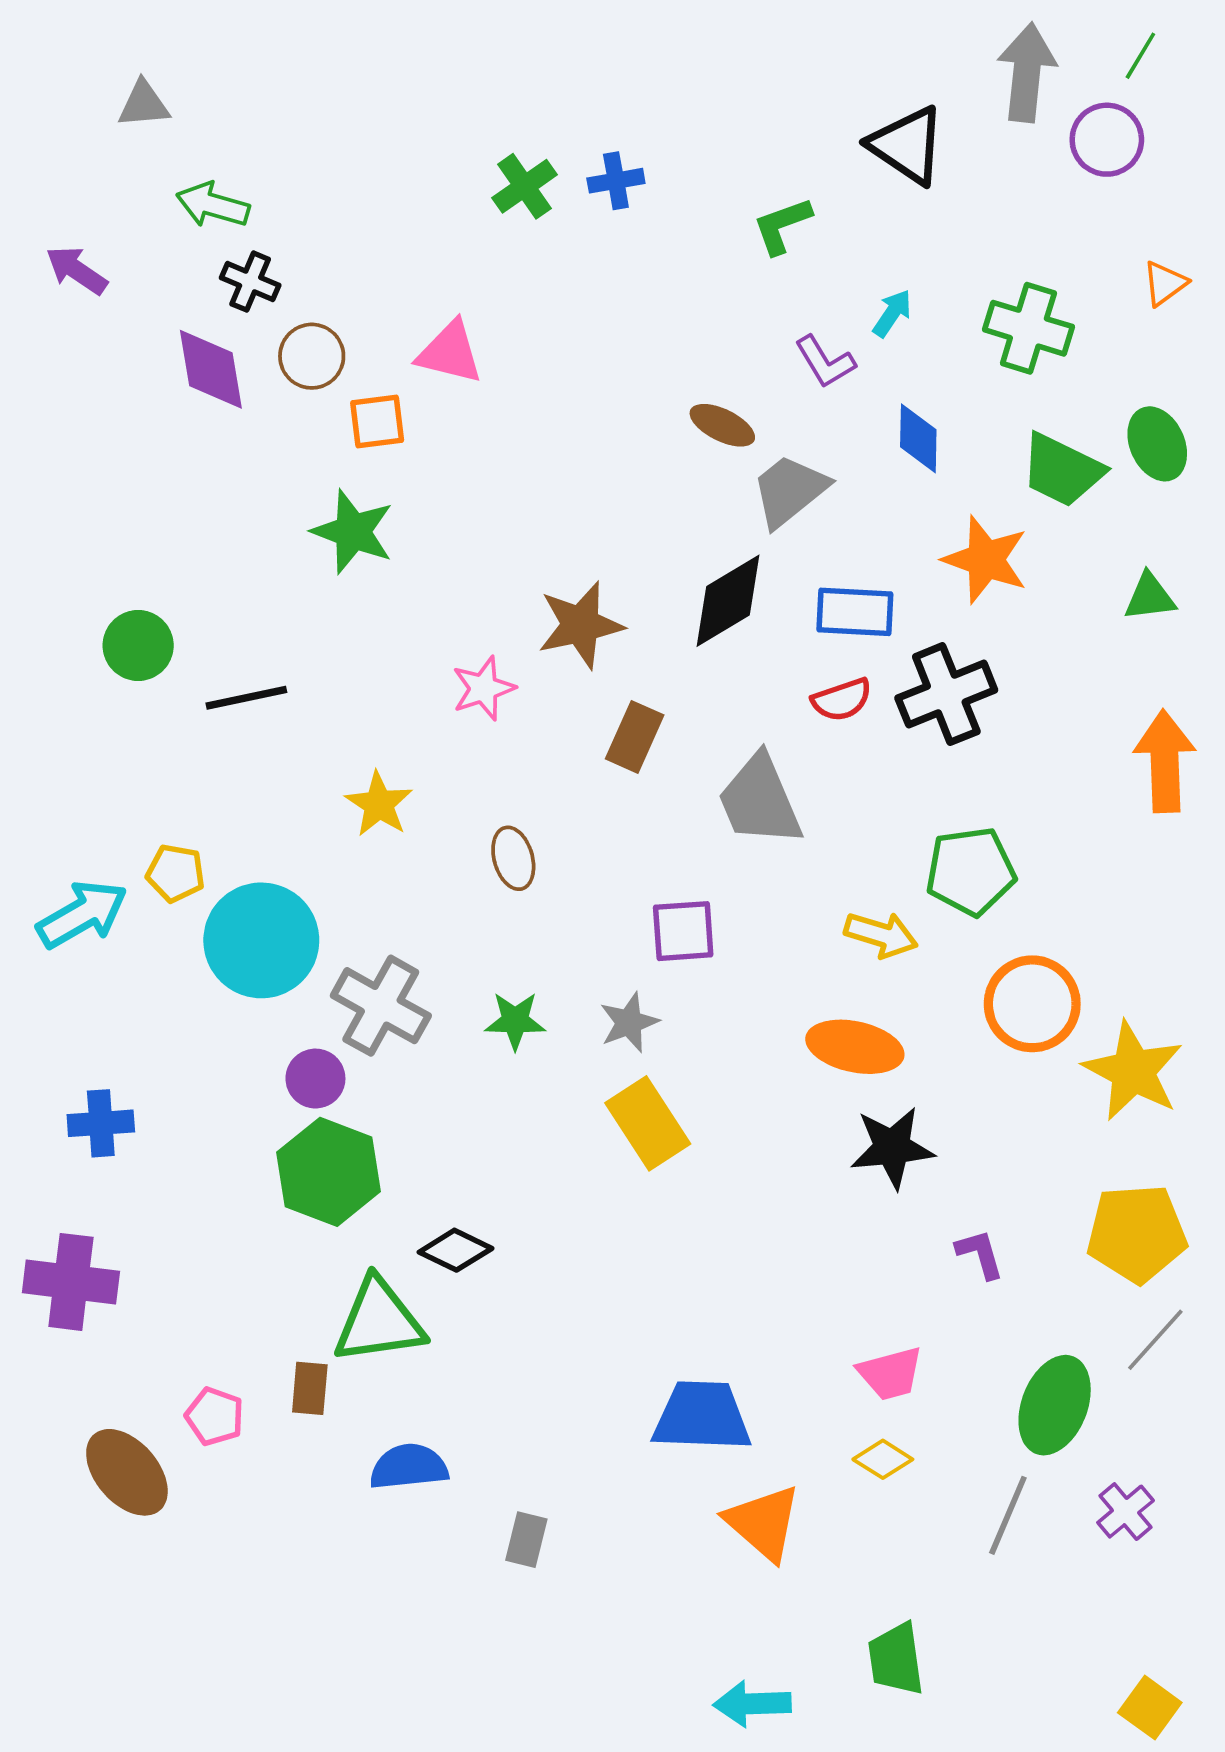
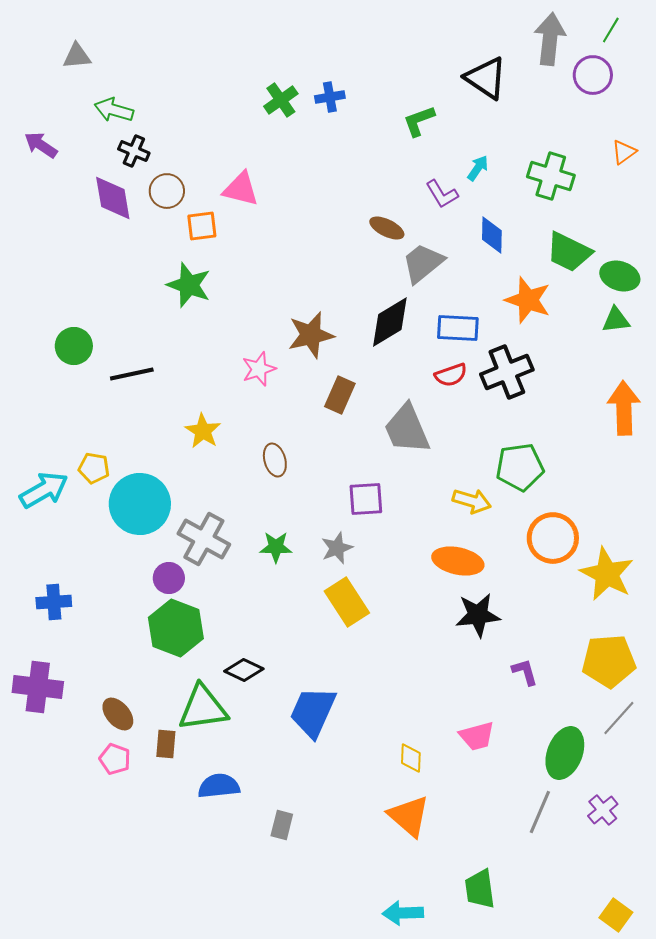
green ellipse: (1157, 444) -> (620, 276), moved, turned -48
blue trapezoid: (702, 1416) -> (313, 712), moved, turned -68
yellow diamond: (883, 1459) -> (411, 758), moved, turned 60
brown ellipse: (127, 1472) -> (118, 714), moved, size x0.7

